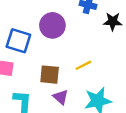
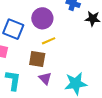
yellow line: (83, 65) -> (49, 41), moved

